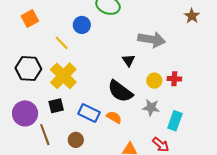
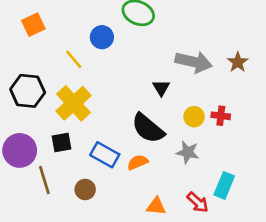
brown star: (192, 16) -> (238, 62), moved
orange semicircle: (114, 117) -> (138, 162), turned -56
cyan rectangle: (175, 121) -> (224, 185), moved

